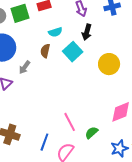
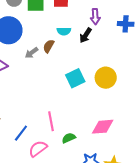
black arrow: (87, 32) -> (86, 35), moved
cyan square: (73, 52) -> (75, 78), moved
gray arrow: (24, 67) -> (31, 53), moved

